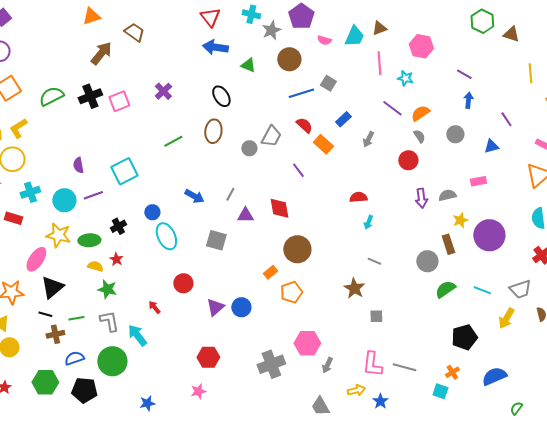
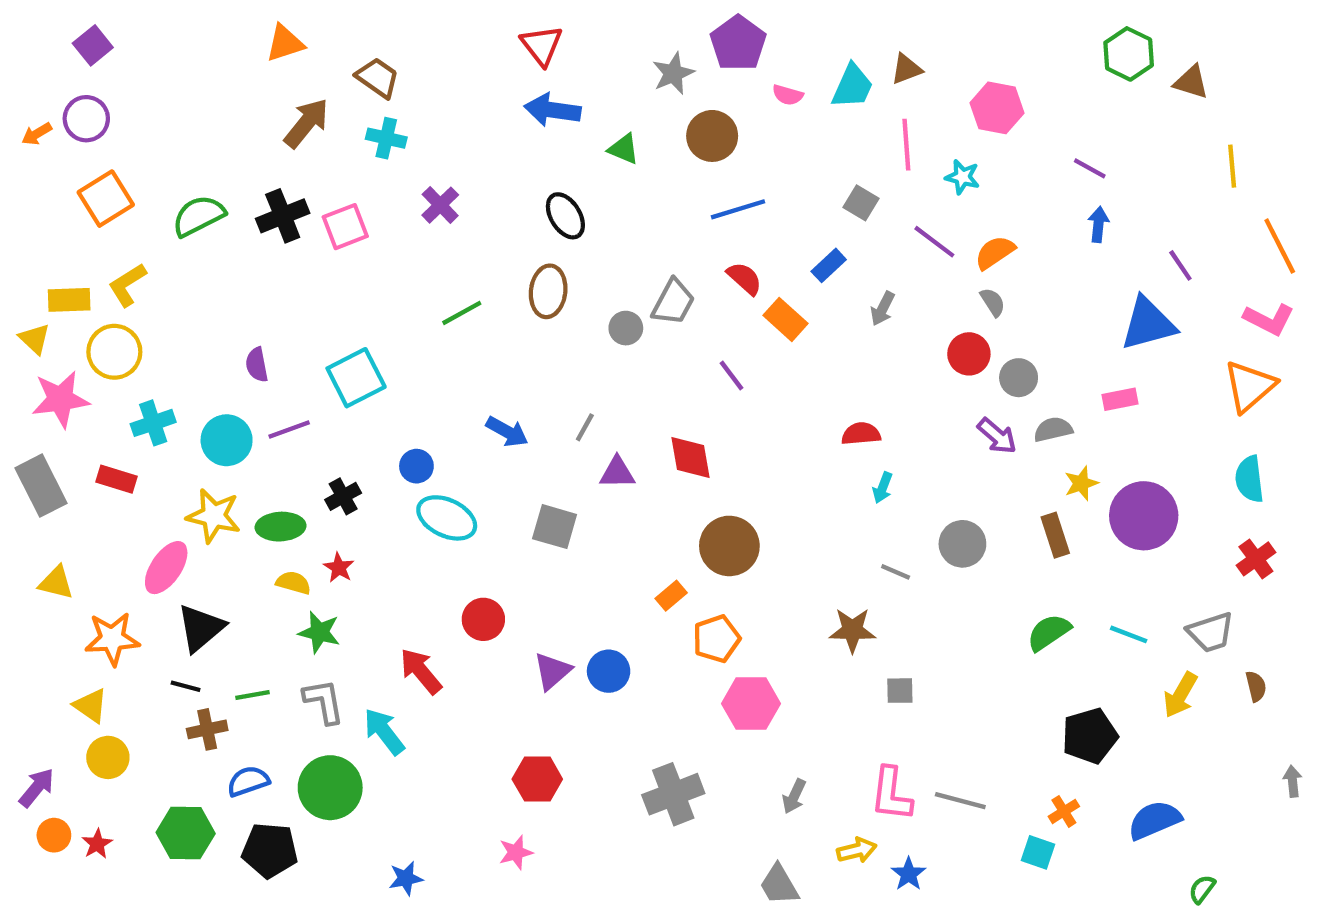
cyan cross: (251, 14) -> (386, 138), moved
gray square: (328, 83) -> (861, 203), moved
gray circle: (455, 134) -> (1019, 378), moved
blue triangle: (491, 146) -> (1148, 324), size x1.8
purple arrow: (421, 198) -> (997, 436), turned -42
cyan ellipse: (166, 236) -> (447, 518), turned -40
gray circle: (427, 261) -> (962, 544), moved
brown star: (354, 288) -> (852, 630), turned -30
red arrow: (154, 307) -> (421, 671), size x1.6
pink hexagon: (307, 343) -> (751, 704), moved

